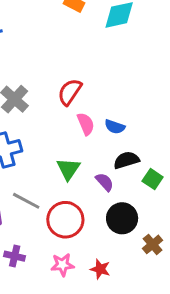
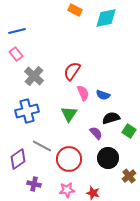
green triangle: (68, 169) -> (69, 114), moved

